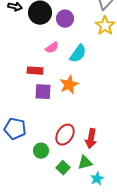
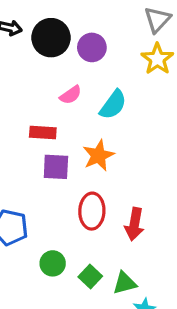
red ellipse: (65, 135) -> (92, 211), moved, turned -30
red arrow: (91, 139) -> (134, 224), moved
green square: (63, 168) -> (90, 277), moved

